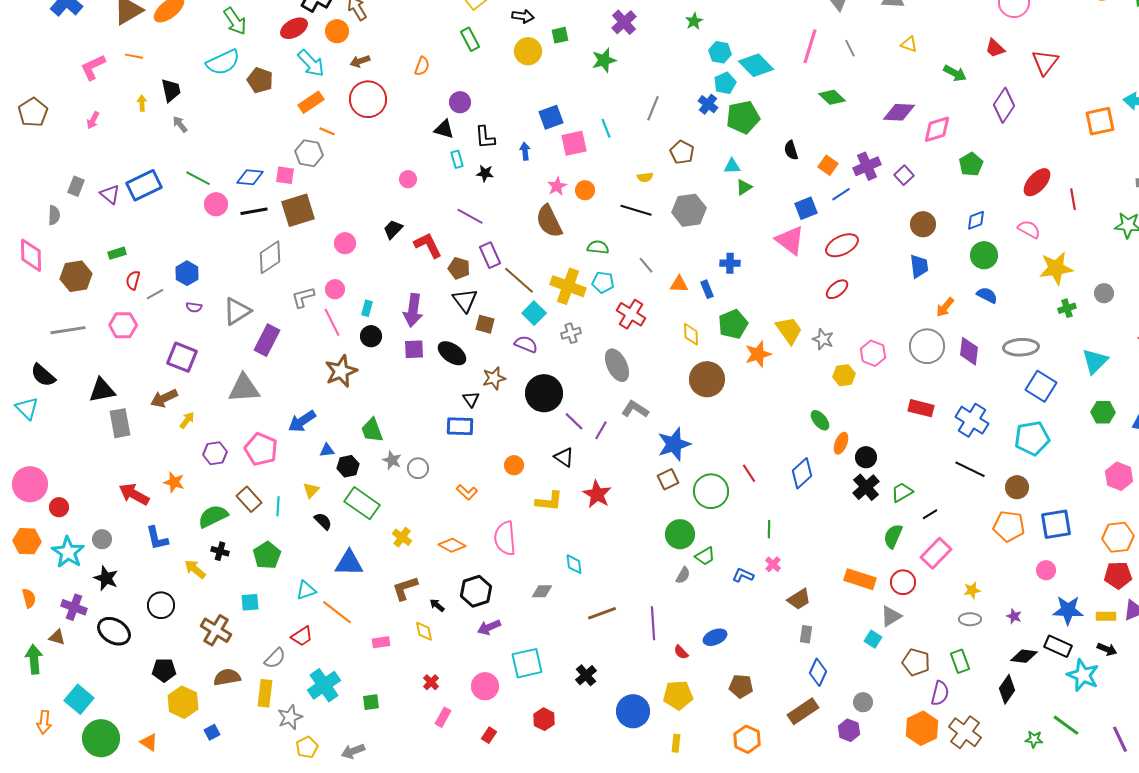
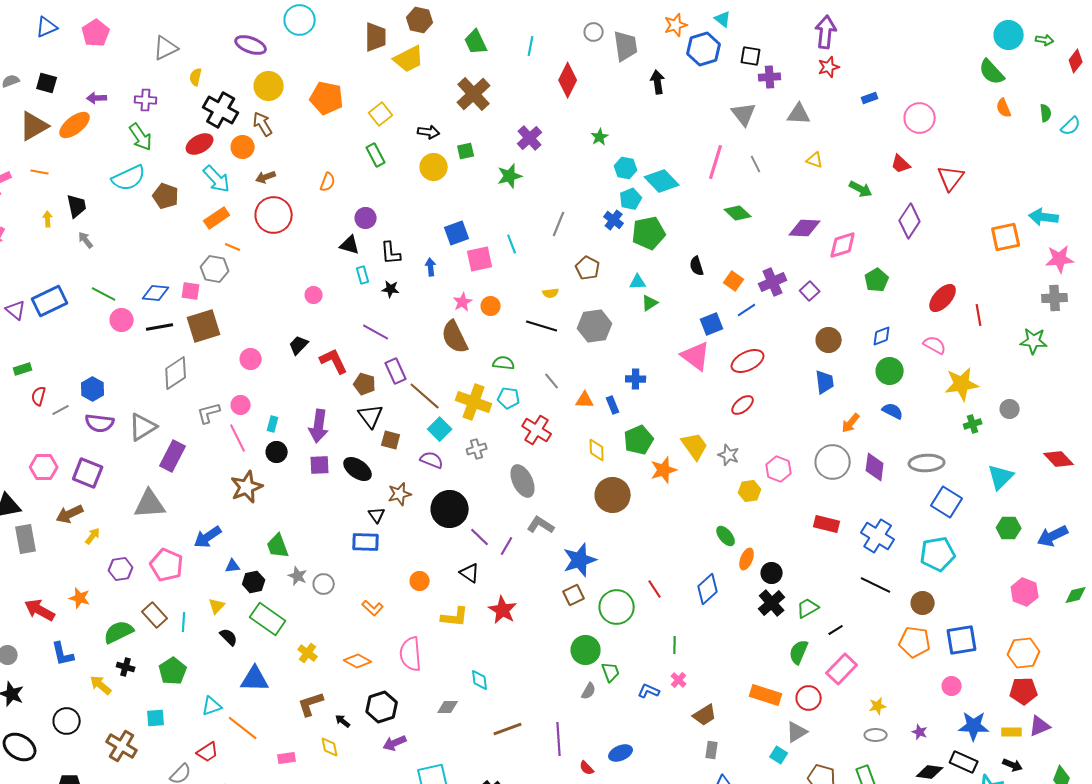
purple semicircle: (194, 307) -> (100, 423), size x1.8
pink hexagon: (123, 325) -> (44, 467), moved
green trapezoid: (705, 556) -> (611, 672), turned -80

